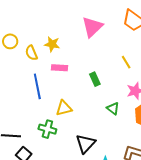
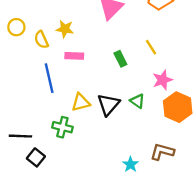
green rectangle: (95, 79) -> (120, 59), moved
black triangle: (86, 144) -> (108, 105), moved

